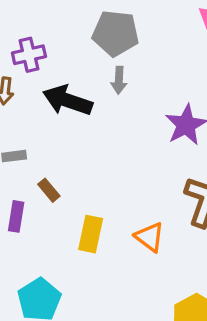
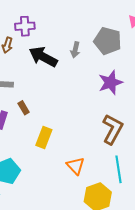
gray pentagon: (116, 33) -> (108, 41), moved
orange triangle: (150, 237) -> (76, 166), moved

